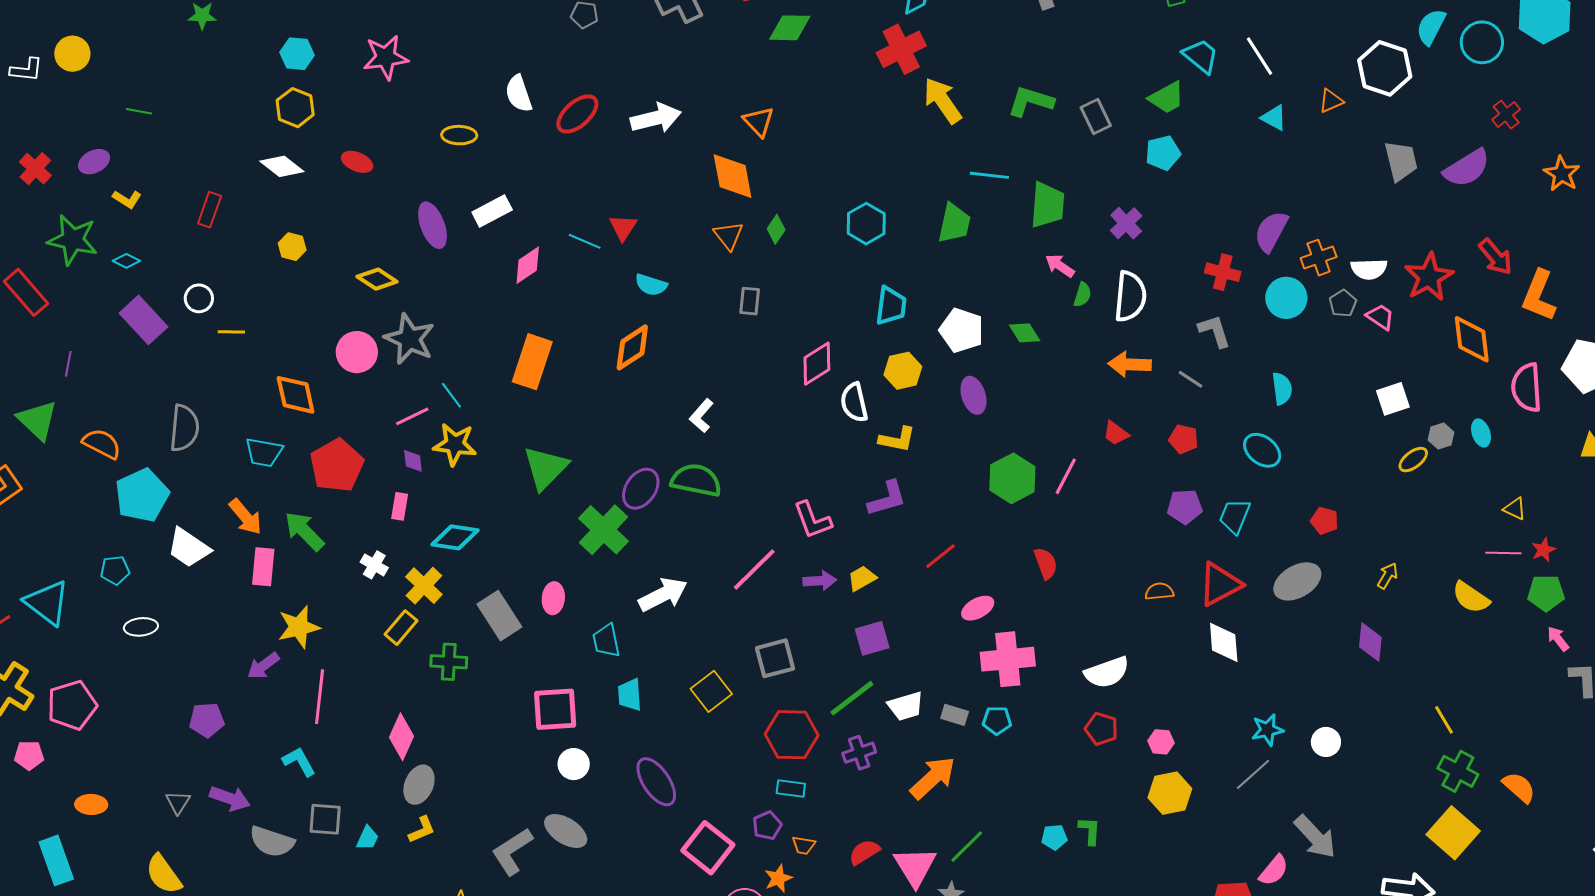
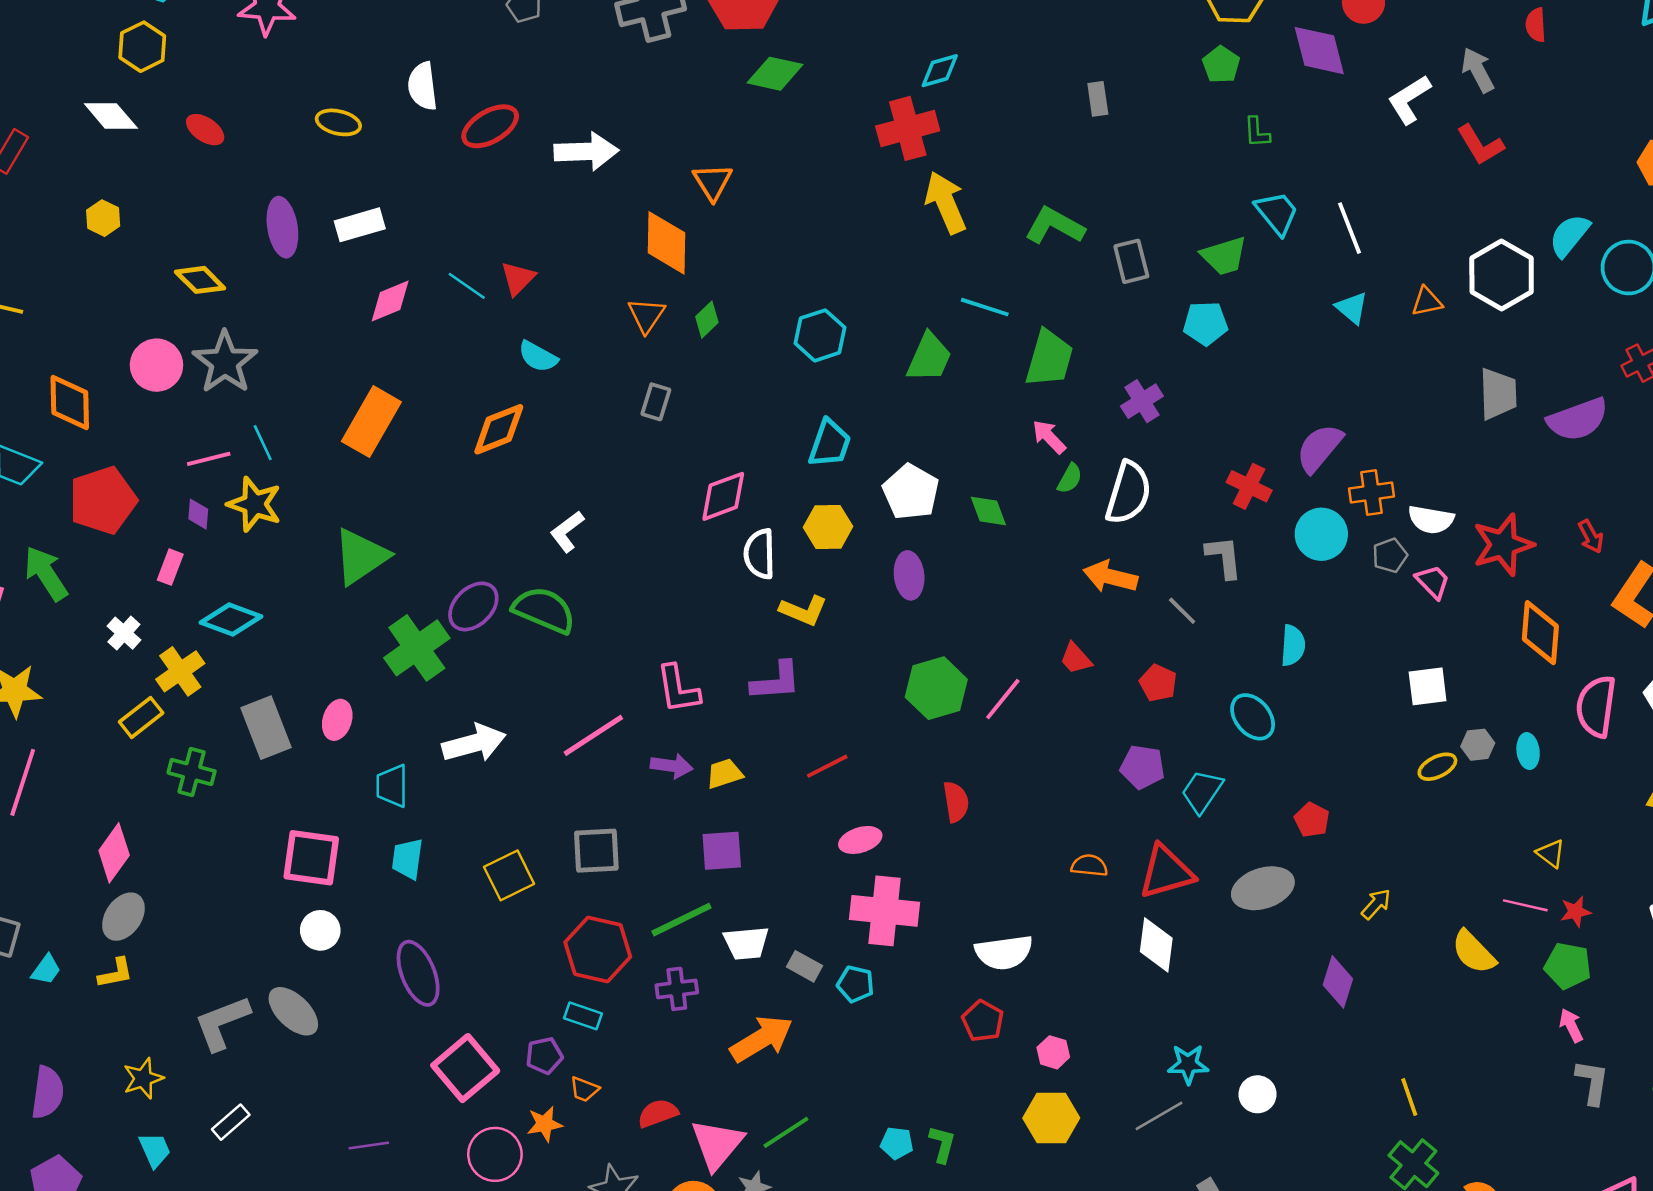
red arrow: (1496, 257) -> (1591, 536), size x0.7

